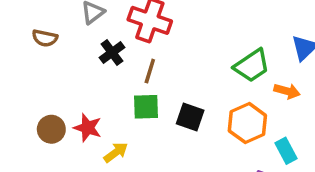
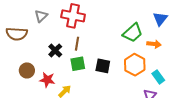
brown semicircle: (45, 38) -> (17, 34), size x1.5
black cross: (112, 52) -> (55, 50), moved
brown circle: (51, 129) -> (27, 70), moved

